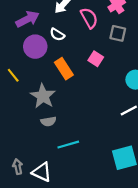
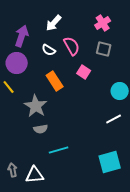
pink semicircle: (89, 18) -> (72, 46), moved
purple arrow: (28, 19) -> (22, 36), turned -45
purple circle: (35, 47) -> (17, 63), moved
white triangle: (42, 172) -> (35, 175), turned -30

